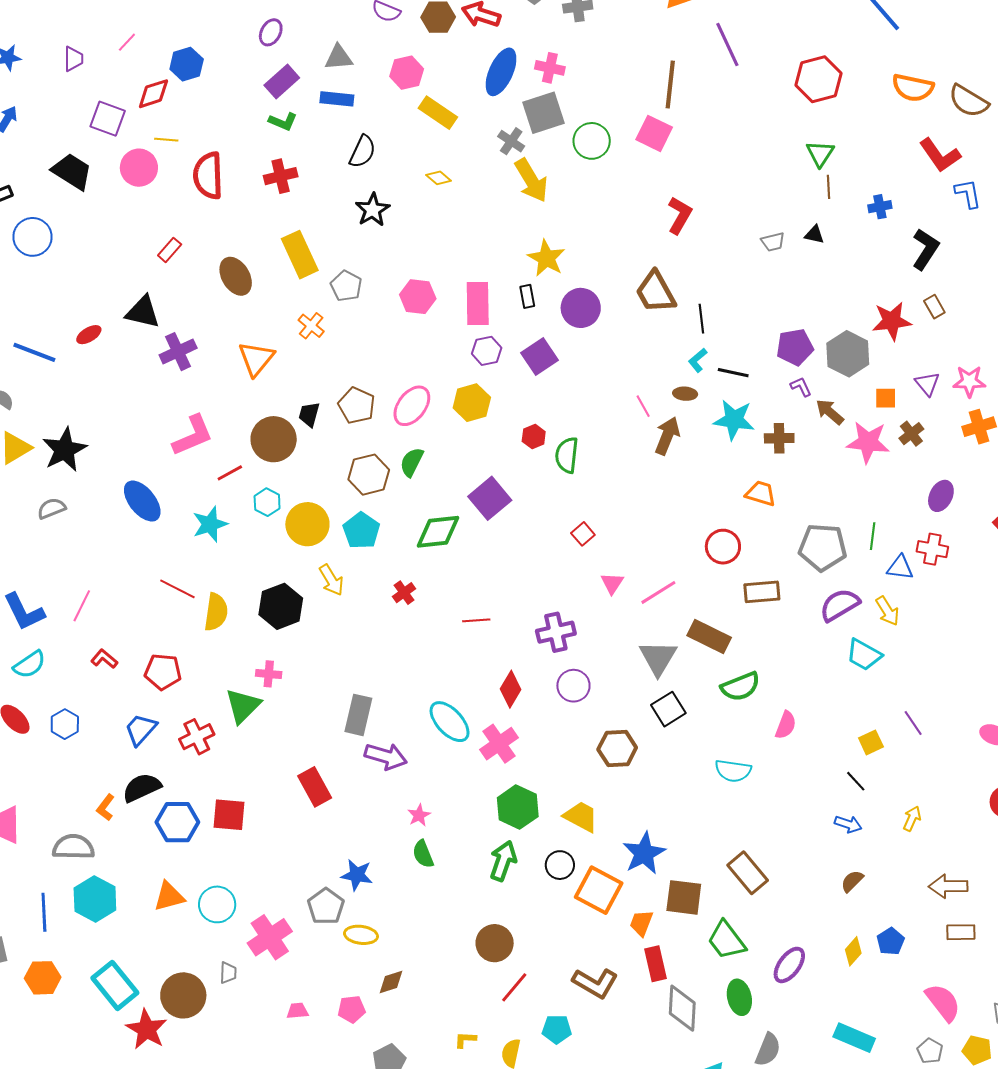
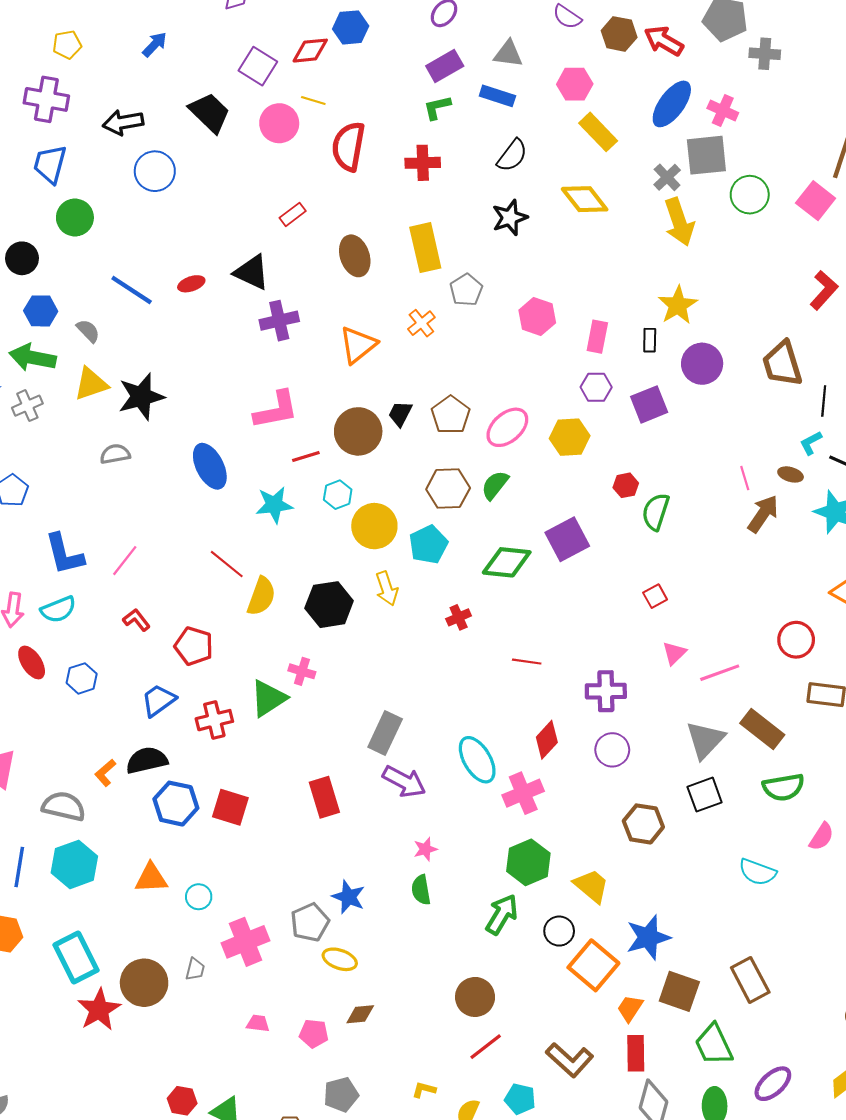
green L-shape: (283, 122) -> (437, 107), turned 132
yellow diamond: (439, 178) -> (585, 199), size x1.8
pink rectangle: (478, 304) -> (597, 337), size x0.7
cyan circle: (217, 904) -> (199, 897), size x0.7

